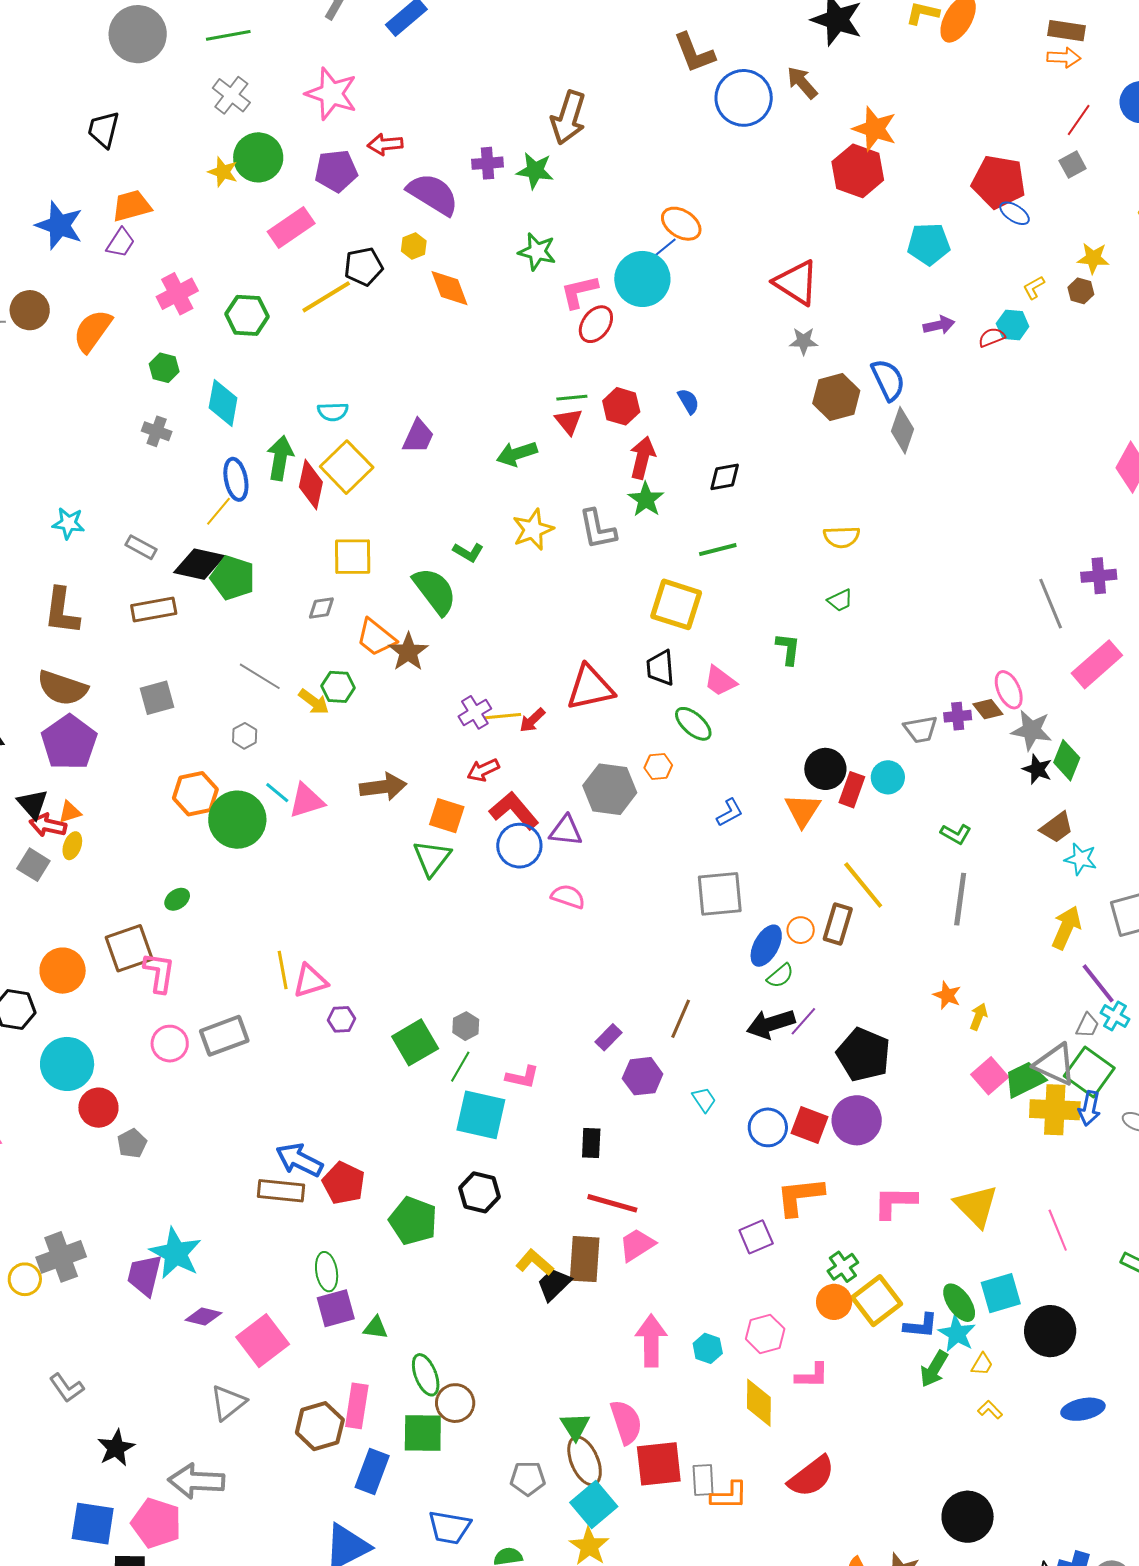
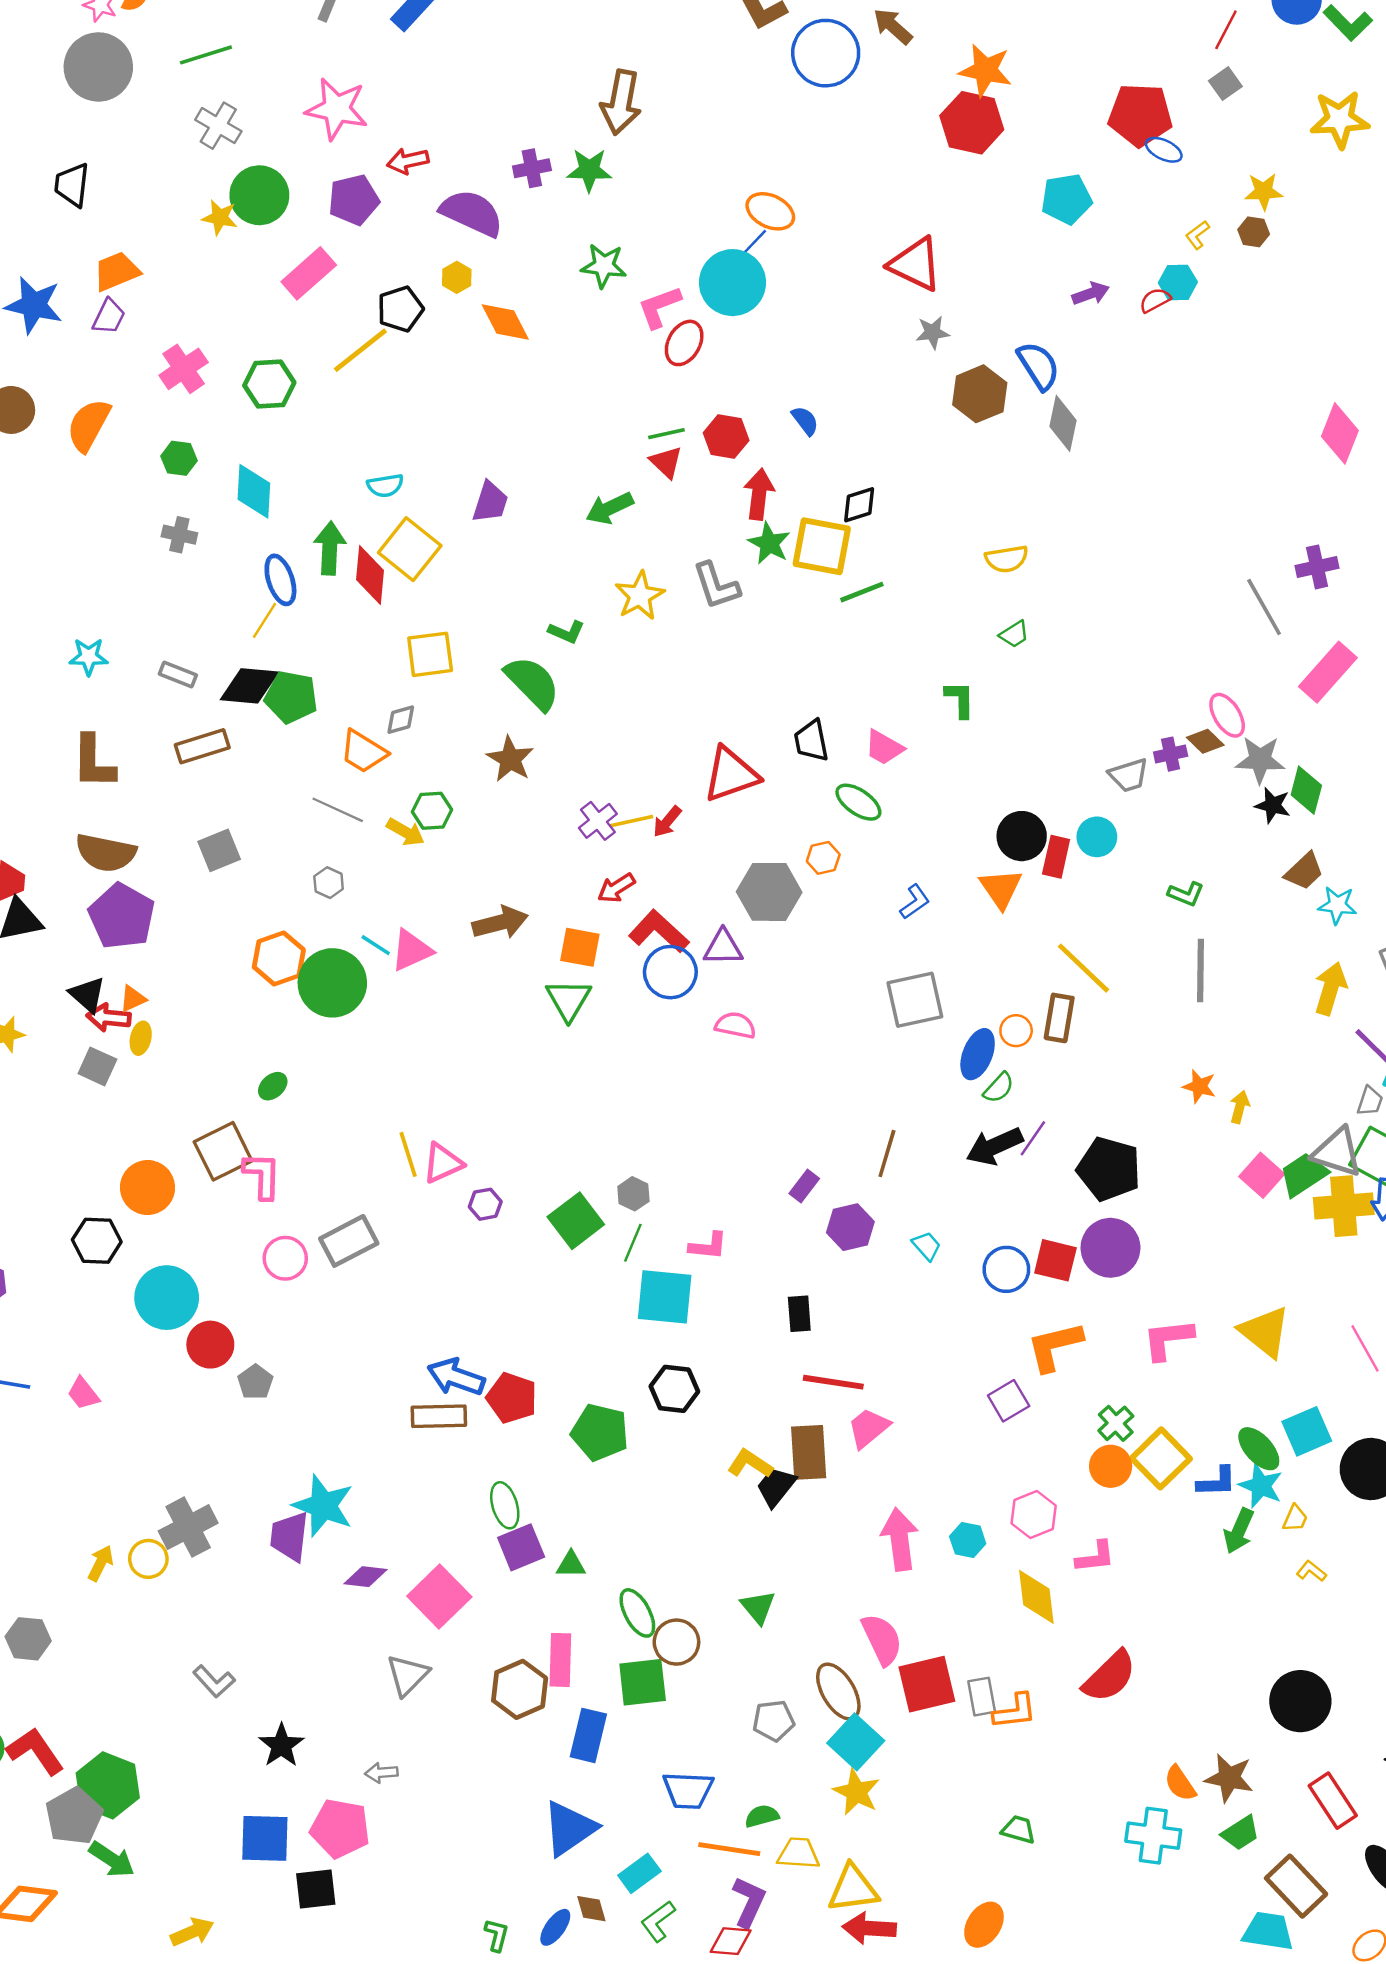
yellow square: (676, 604) -> (822, 546), moved
orange trapezoid: (376, 638) -> (363, 752), moved
green triangle: (575, 1426) -> (758, 1607), moved
gray arrow: (196, 1481) -> (381, 1773), size x0.5

